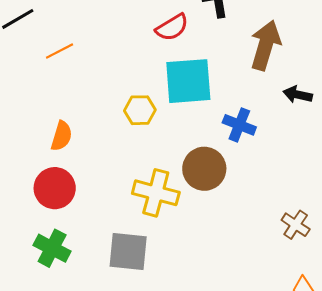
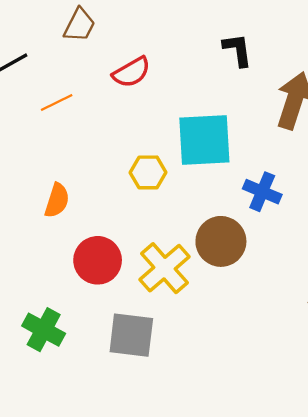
red semicircle: (172, 27) -> (132, 72), moved
red circle: (55, 188) -> (98, 260), moved
yellow cross: (156, 193) -> (164, 268), turned 33

